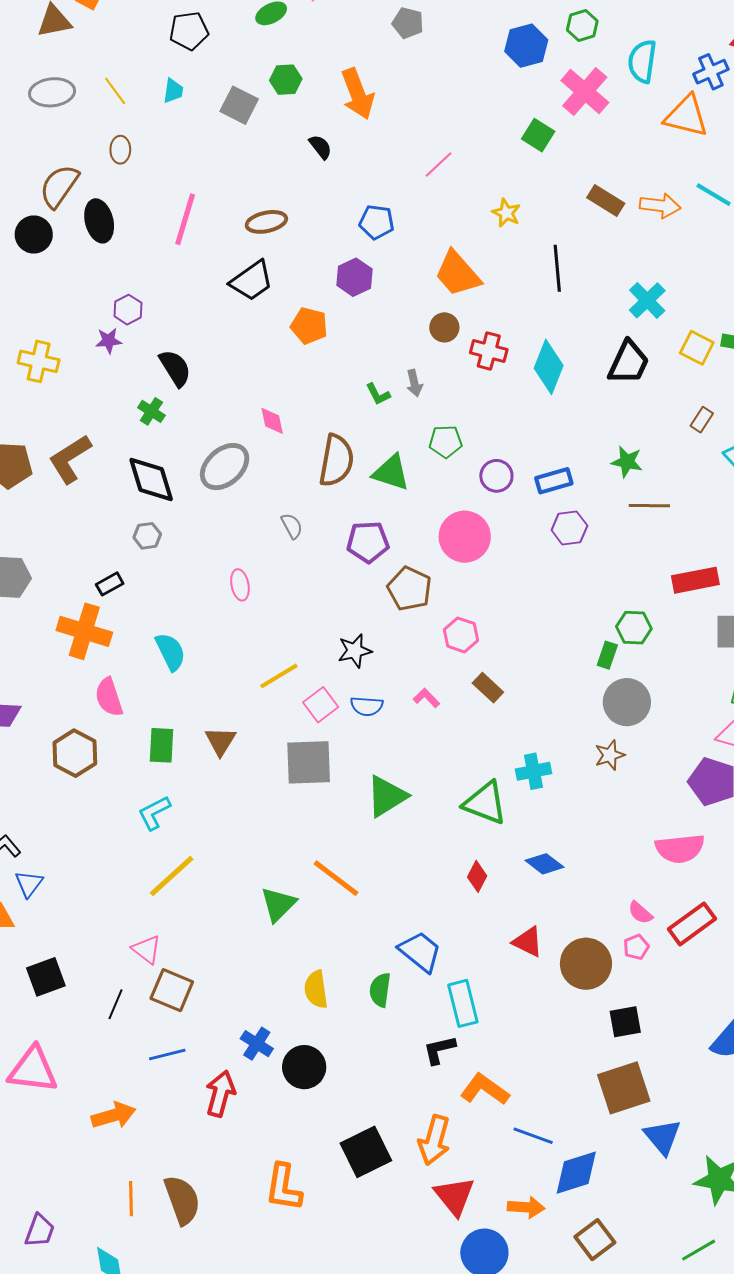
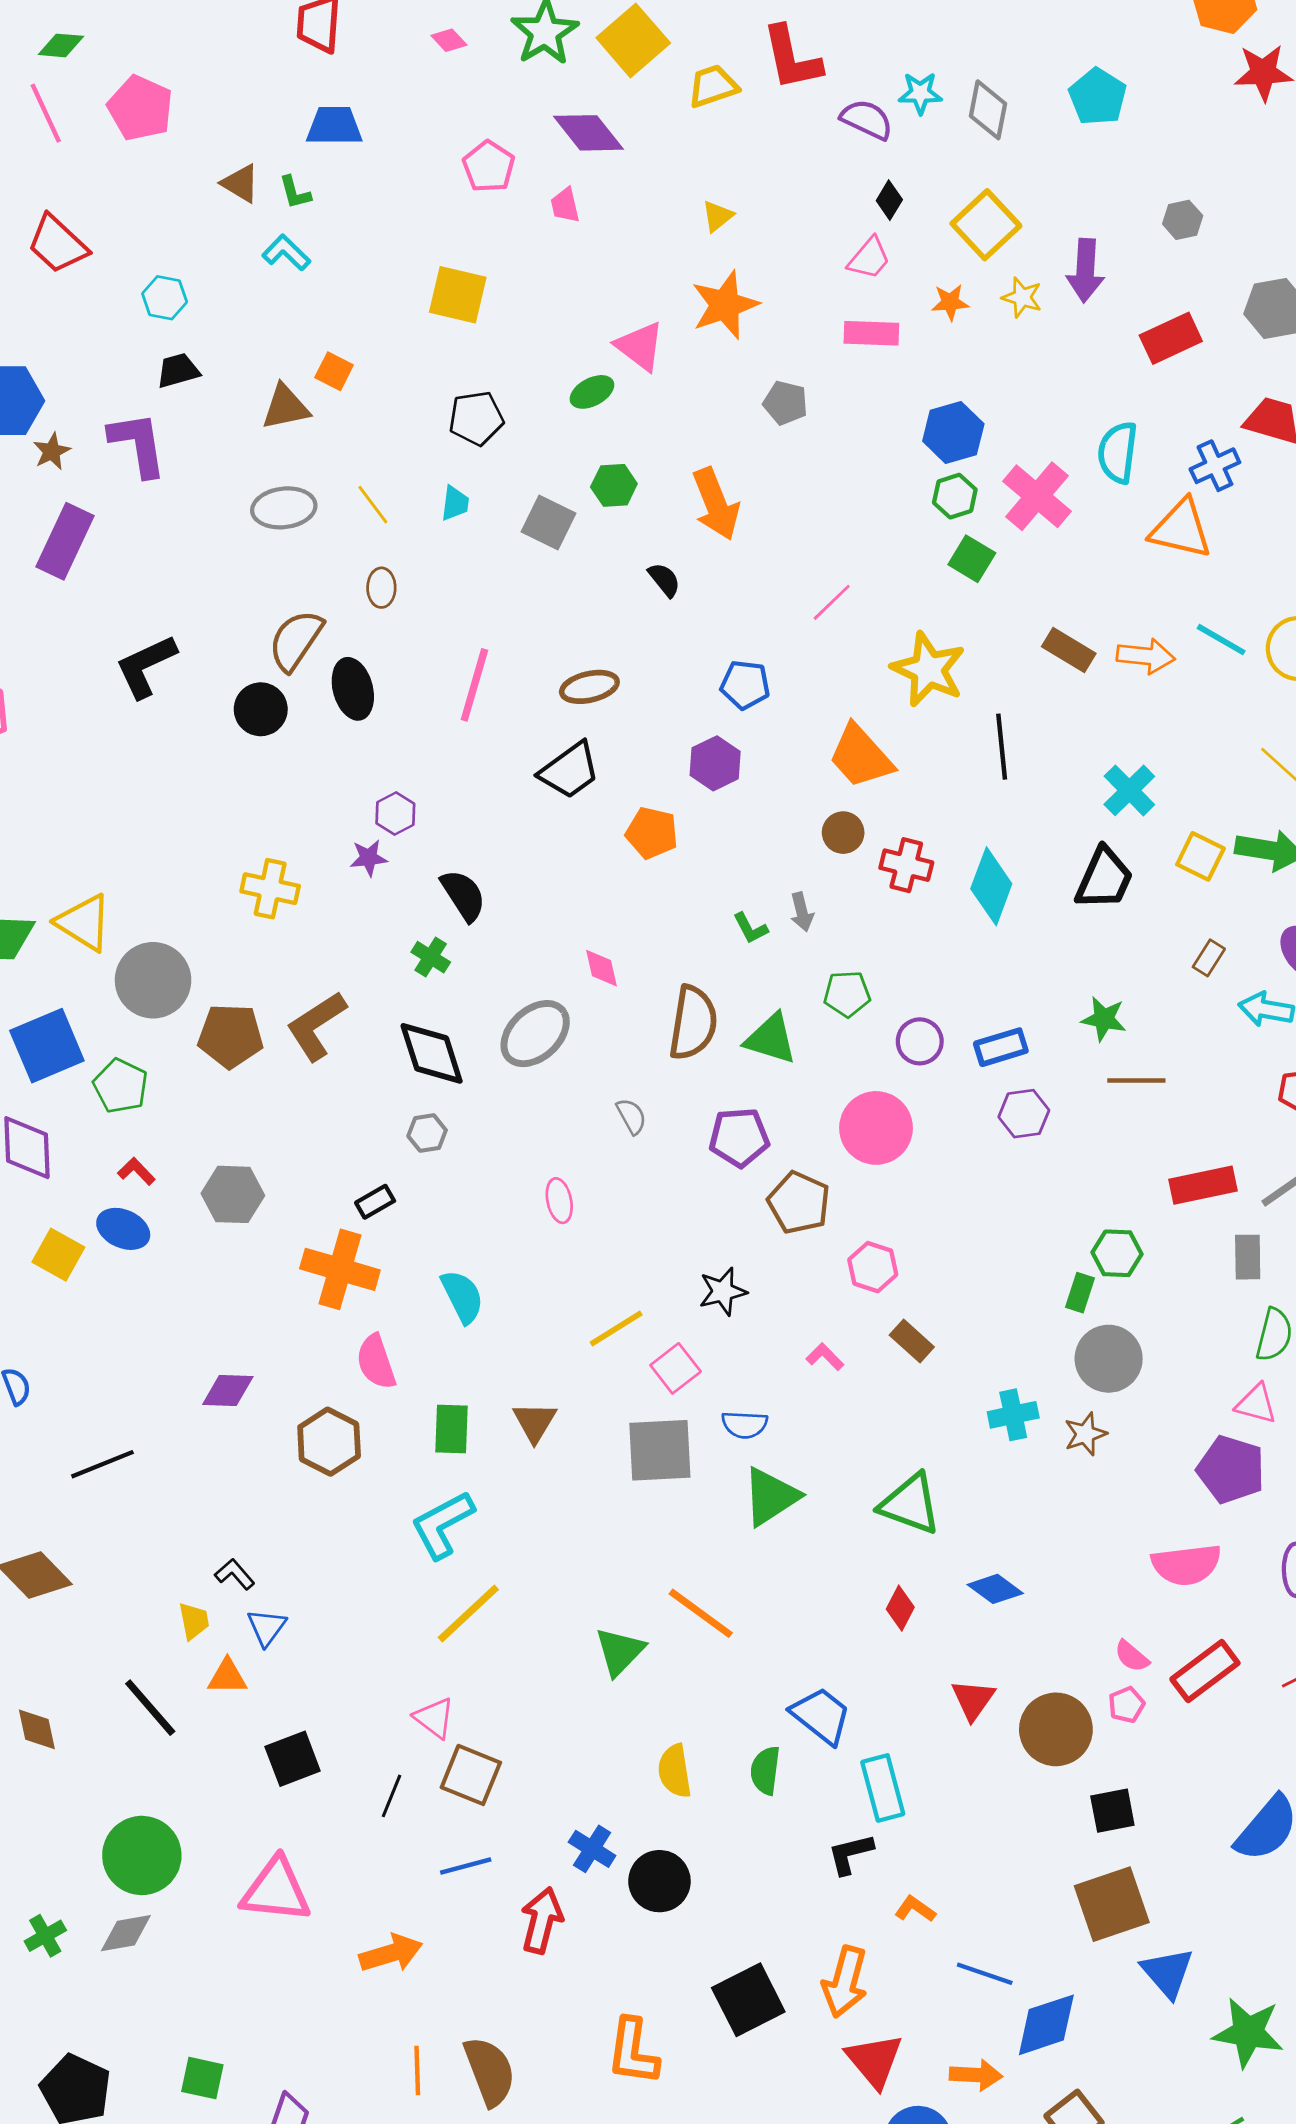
green hexagon: (582, 26) -> (955, 496), moved
yellow star: (506, 213) -> (928, 669), size x1.8
blue semicircle: (367, 706) -> (745, 1425), moved
cyan cross: (533, 771) -> (1013, 1415), moved
cyan L-shape: (154, 813) -> (442, 1525), size x1.4
red triangle: (528, 942) -> (973, 1700), turned 40
orange L-shape: (485, 1089) -> (915, 1909), size x0.6

